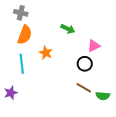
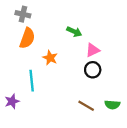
pink triangle: (94, 46) -> (93, 50), moved
cyan line: (22, 64) -> (32, 81), moved
brown line: (84, 88) -> (86, 106), moved

